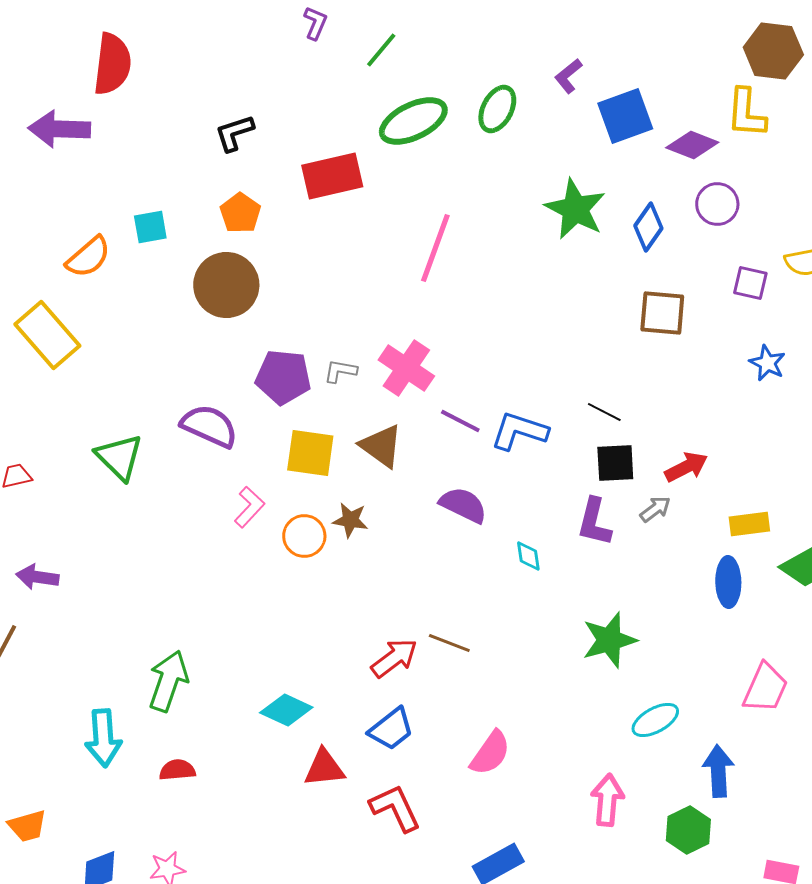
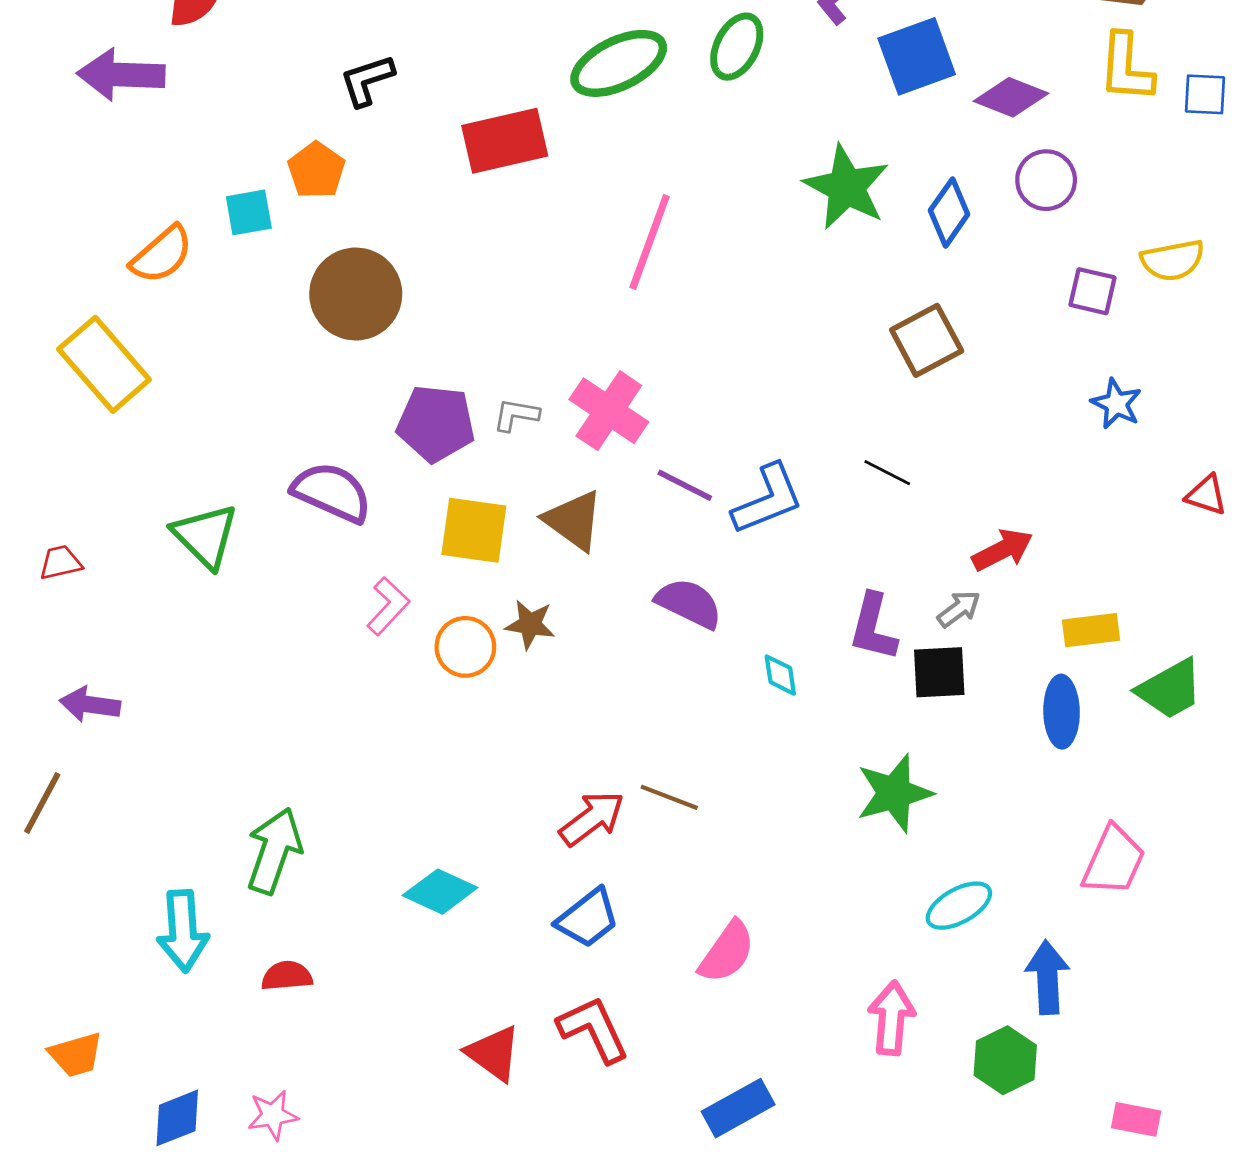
yellow L-shape: (746, 113) -> (1126, 68), moved
orange pentagon: (240, 213) -> (316, 170), moved
brown square: (662, 313) -> (927, 340), moved, turned -33
blue L-shape: (519, 431) -> (768, 499), turned 140
black square: (615, 463) -> (939, 672), moved
red triangle: (324, 768) -> (494, 1053), moved, turned 42

